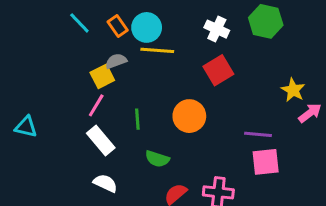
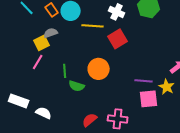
yellow line: (157, 50) -> (93, 26), moved
yellow star: (293, 90) -> (167, 87), moved
white rectangle: (101, 140) -> (19, 101), moved, turned -30
green semicircle: (157, 159) -> (77, 86), moved

